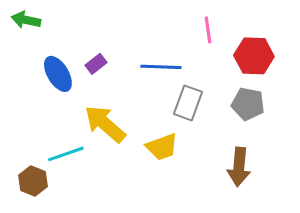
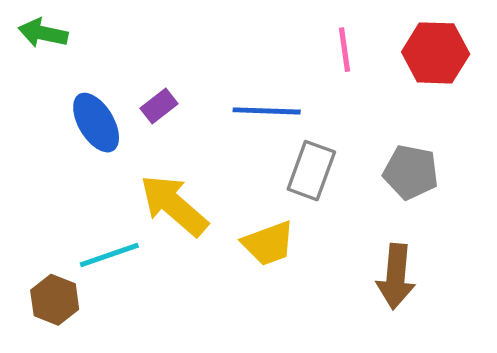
red hexagon: (254, 56) -> (436, 53), moved

